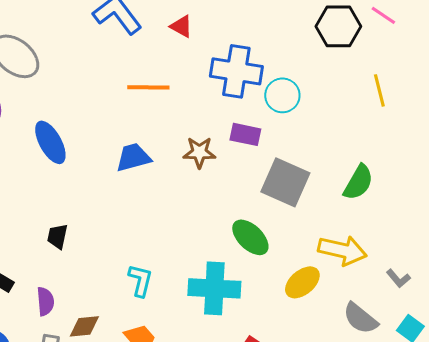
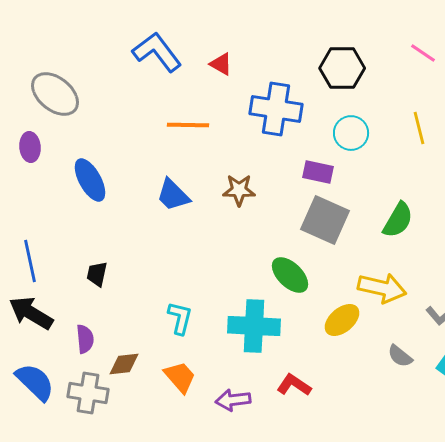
black hexagon: (338, 26) -> (342, 68), moved
cyan circle: (282, 95) -> (351, 133), moved
purple rectangle: (245, 134) -> (318, 172), moved
blue trapezoid: (133, 157) -> (173, 195), turned -120
gray semicircle: (360, 318) -> (400, 356), size x0.7

